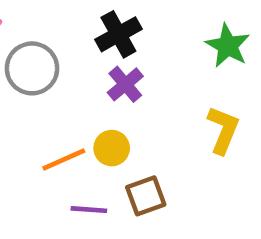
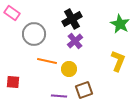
orange line: (64, 159) -> (47, 61), moved, turned 36

